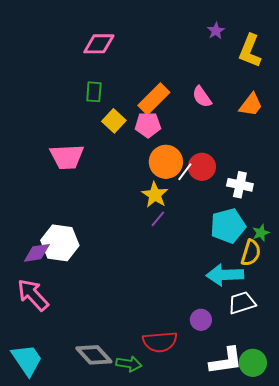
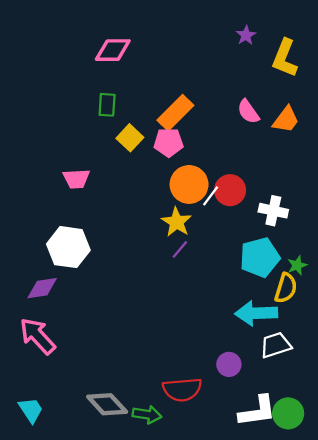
pink semicircle: (202, 97) -> (248, 112), moved
pink trapezoid: (67, 157) -> (76, 179), size x0.7
white hexagon: (60, 243) -> (68, 247), moved
cyan trapezoid: (27, 360) -> (31, 410), size x0.7

